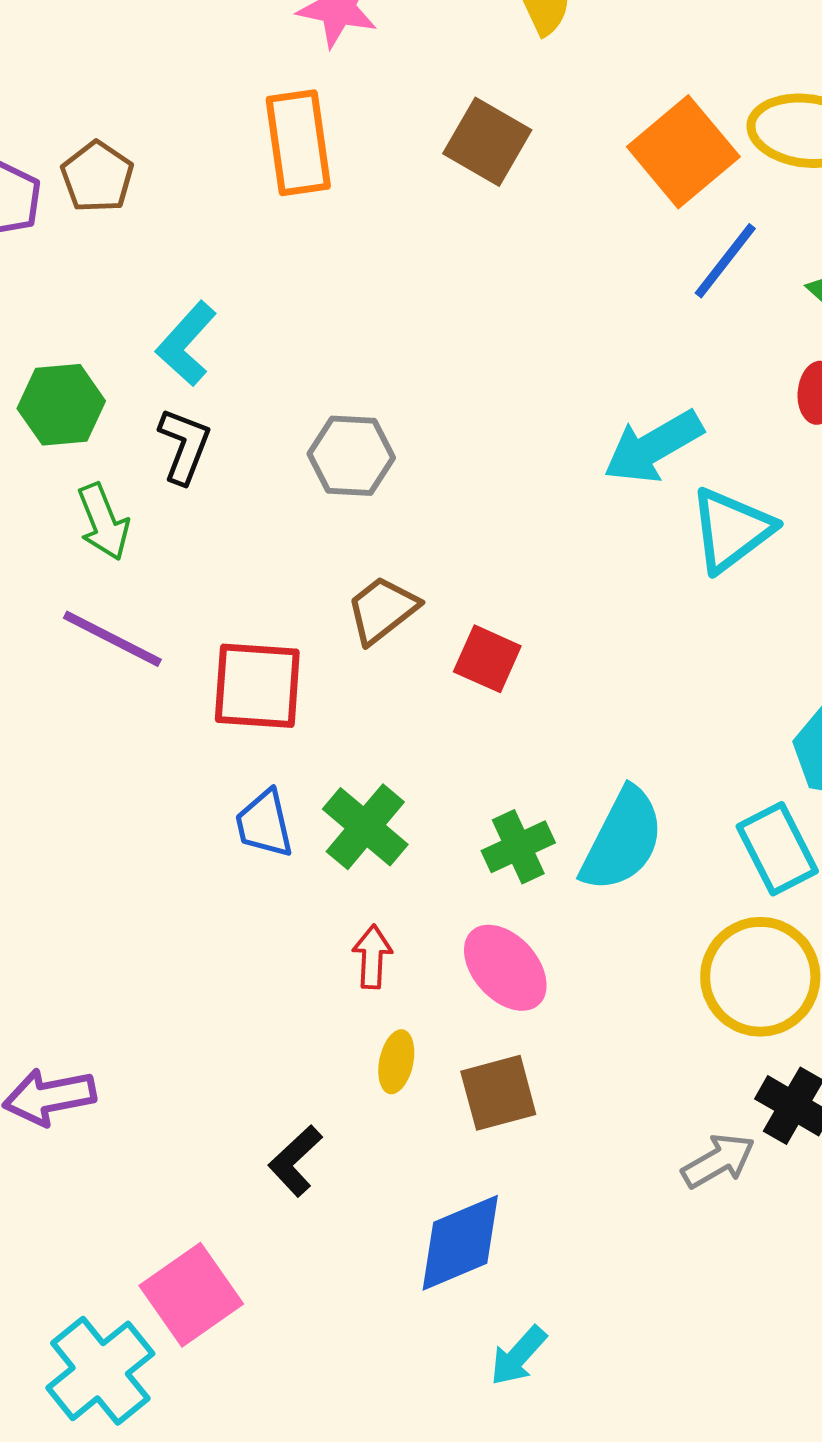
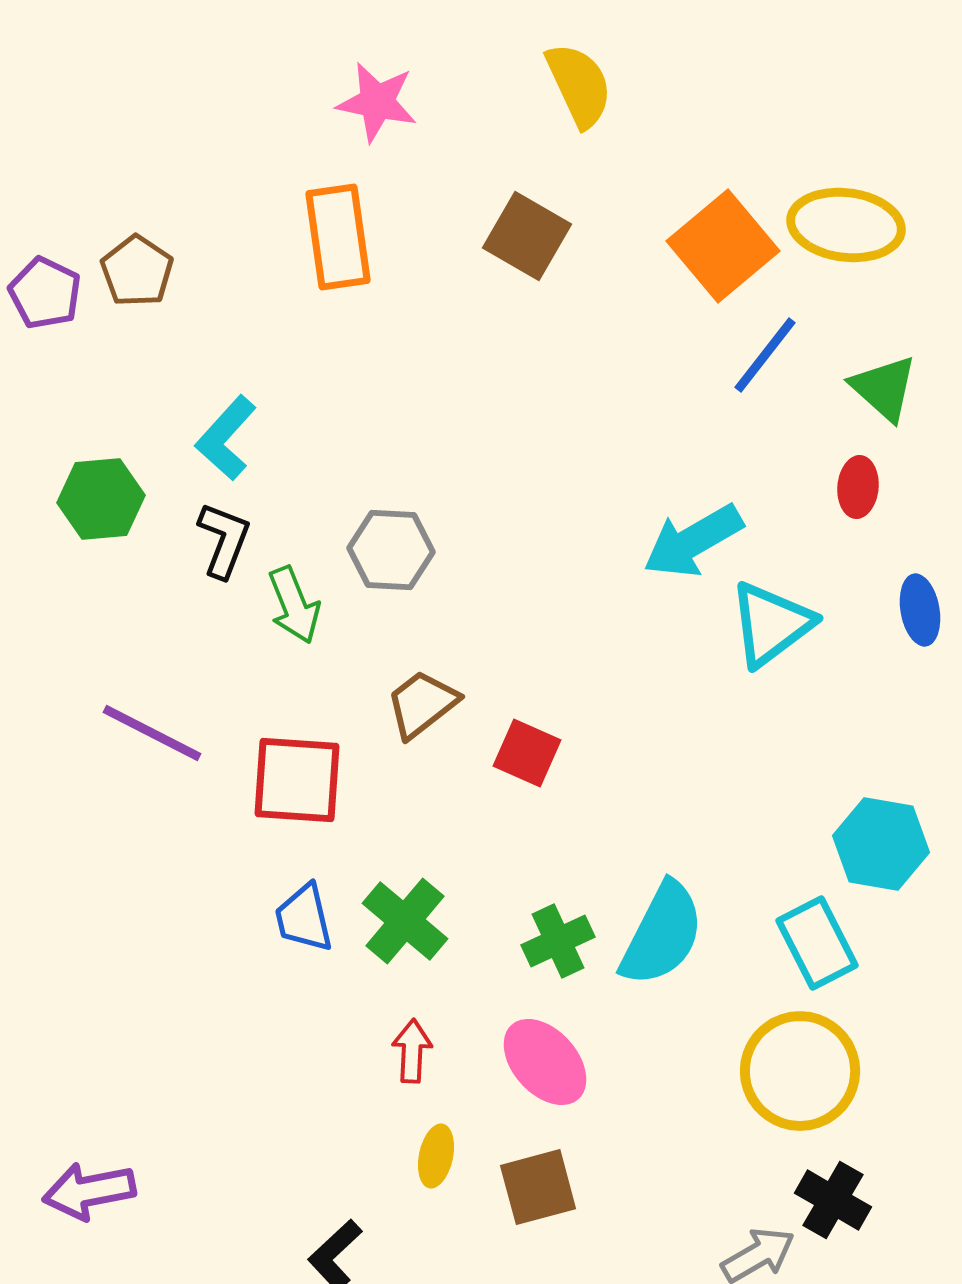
green arrow: (103, 522) -> (294, 605), moved

